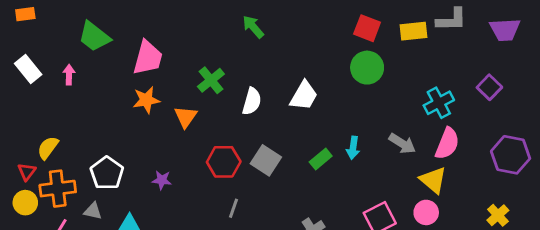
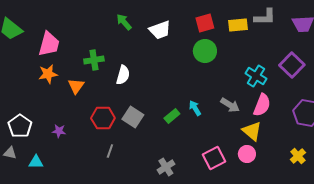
red square: (367, 28) -> (205, 23), turned -36
green cross: (211, 80) -> (94, 60), turned 30
purple square: (489, 87) -> (292, 65), size x1.4
white trapezoid: (304, 96) -> (160, 30), moved, turned 40
cyan cross: (439, 103) -> (256, 76), turned -30
cyan arrow: (353, 148) -> (195, 108), turned 140

